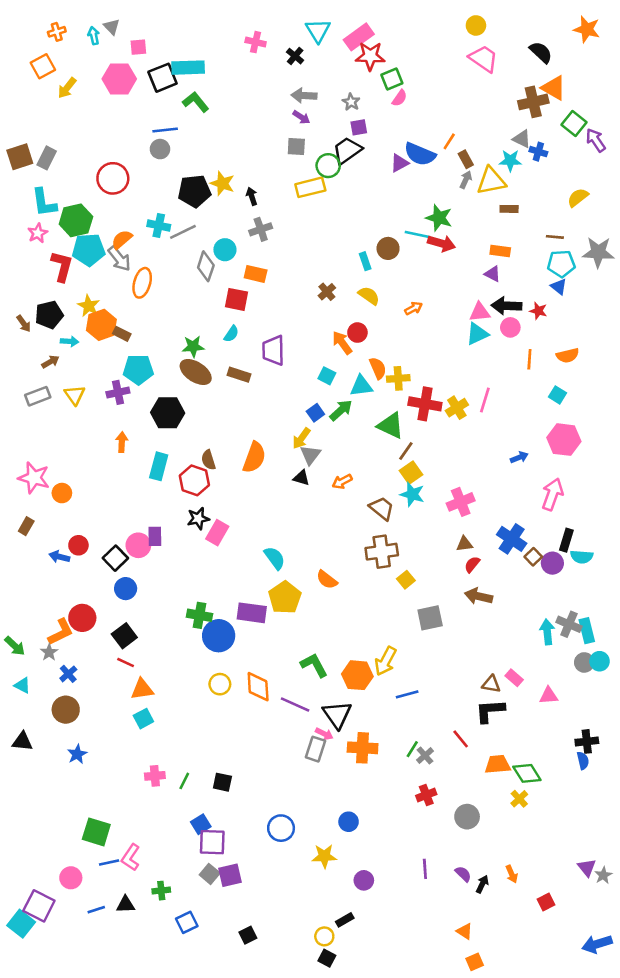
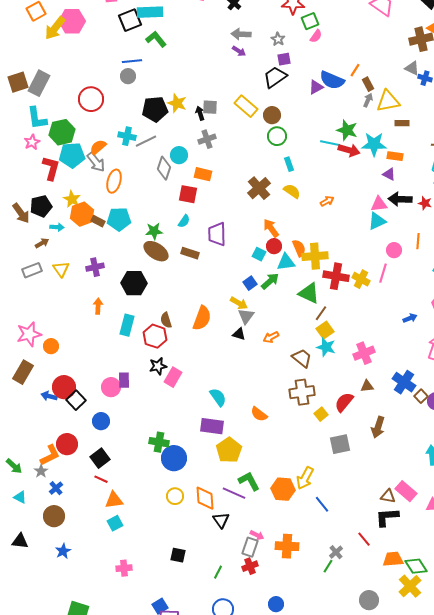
pink hexagon: (119, 79) -> (72, 21), moved
yellow arrow: (67, 88) -> (55, 28), size x1.4
gray square: (296, 147) -> (210, 107), moved
gray rectangle: (47, 158) -> (39, 83), size x1.4
cyan star: (510, 161) -> (374, 144), moved, size x1.4
green circle: (328, 166) -> (277, 136), moved
yellow rectangle: (310, 187) -> (246, 106), turned 55
brown circle: (388, 248) -> (272, 115), moved
brown cross: (327, 292) -> (259, 188), size x1.6
brown arrow: (24, 324) -> (21, 213), size x1.5
pink circle: (510, 327) -> (394, 250), moved
red circle: (357, 333) -> (274, 246), moved
cyan pentagon: (138, 369) -> (119, 219), moved
yellow cross: (398, 378) -> (315, 256), size x1.4
yellow cross: (457, 408) -> (361, 279), turned -30
yellow arrow: (301, 438) -> (239, 303), turned -96
pink star: (34, 478) -> (29, 334), turned -30
brown rectangle: (26, 526) -> (23, 372), size x1.6
red circle: (78, 545) -> (64, 387), size x1.5
black square: (115, 558) -> (76, 400), moved
red semicircle: (472, 564) -> (344, 402), moved, size x1.5
brown arrow: (478, 596) -> (378, 427), turned -85
yellow pentagon: (285, 598) -> (229, 450), moved
purple rectangle: (252, 613) -> (212, 426), moved
pink rectangle: (514, 678) -> (406, 491), size x1.5
blue line: (407, 694) -> (322, 504), turned 66
purple line: (295, 705) -> (234, 493), moved
black triangle: (337, 715) -> (221, 520), moved, size x0.7
green line: (412, 749) -> (328, 566), moved
green line: (184, 781) -> (218, 572), moved
black square: (222, 782) -> (178, 555), moved
red cross: (426, 795) -> (250, 566), moved
yellow cross: (519, 799) -> (410, 586), size x1.6

